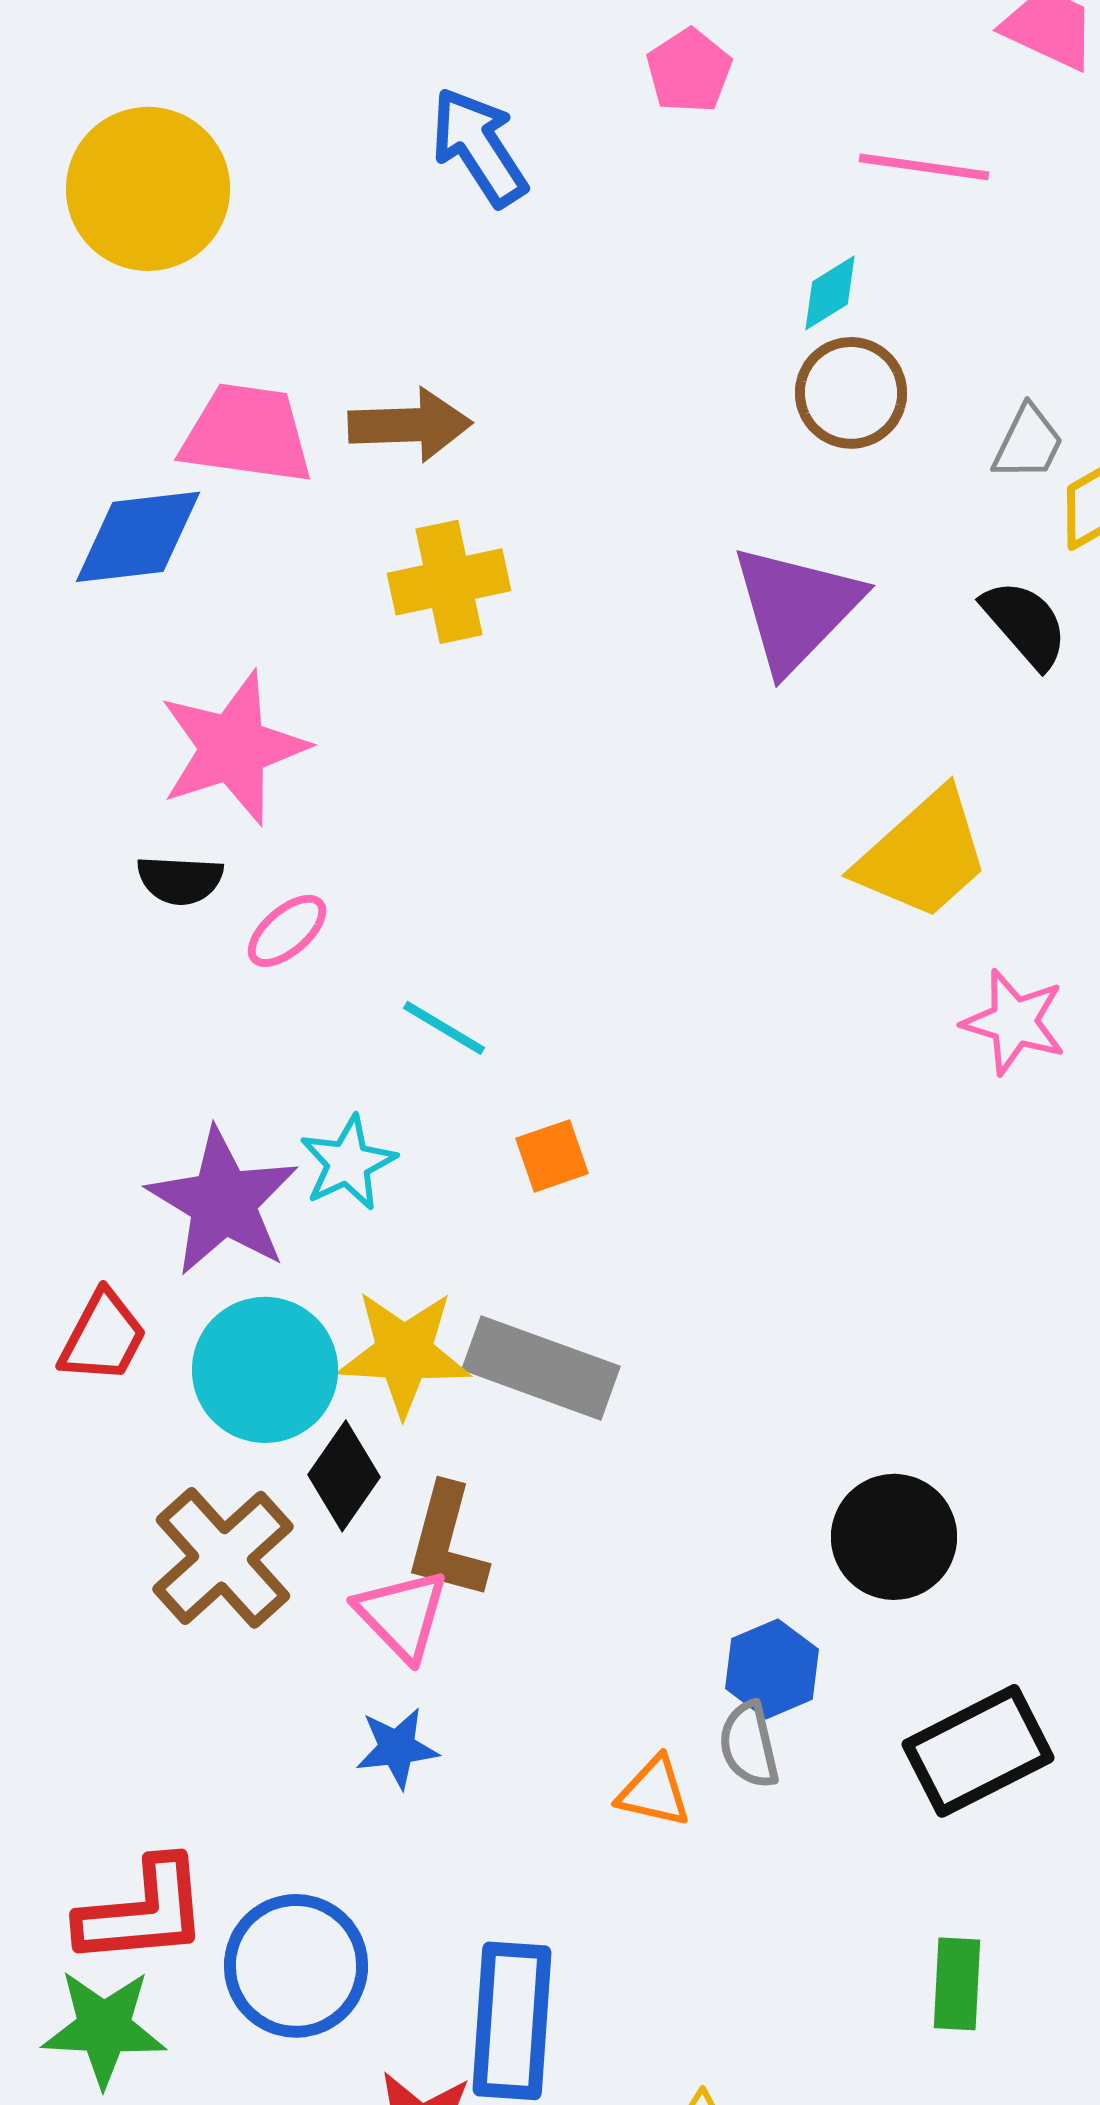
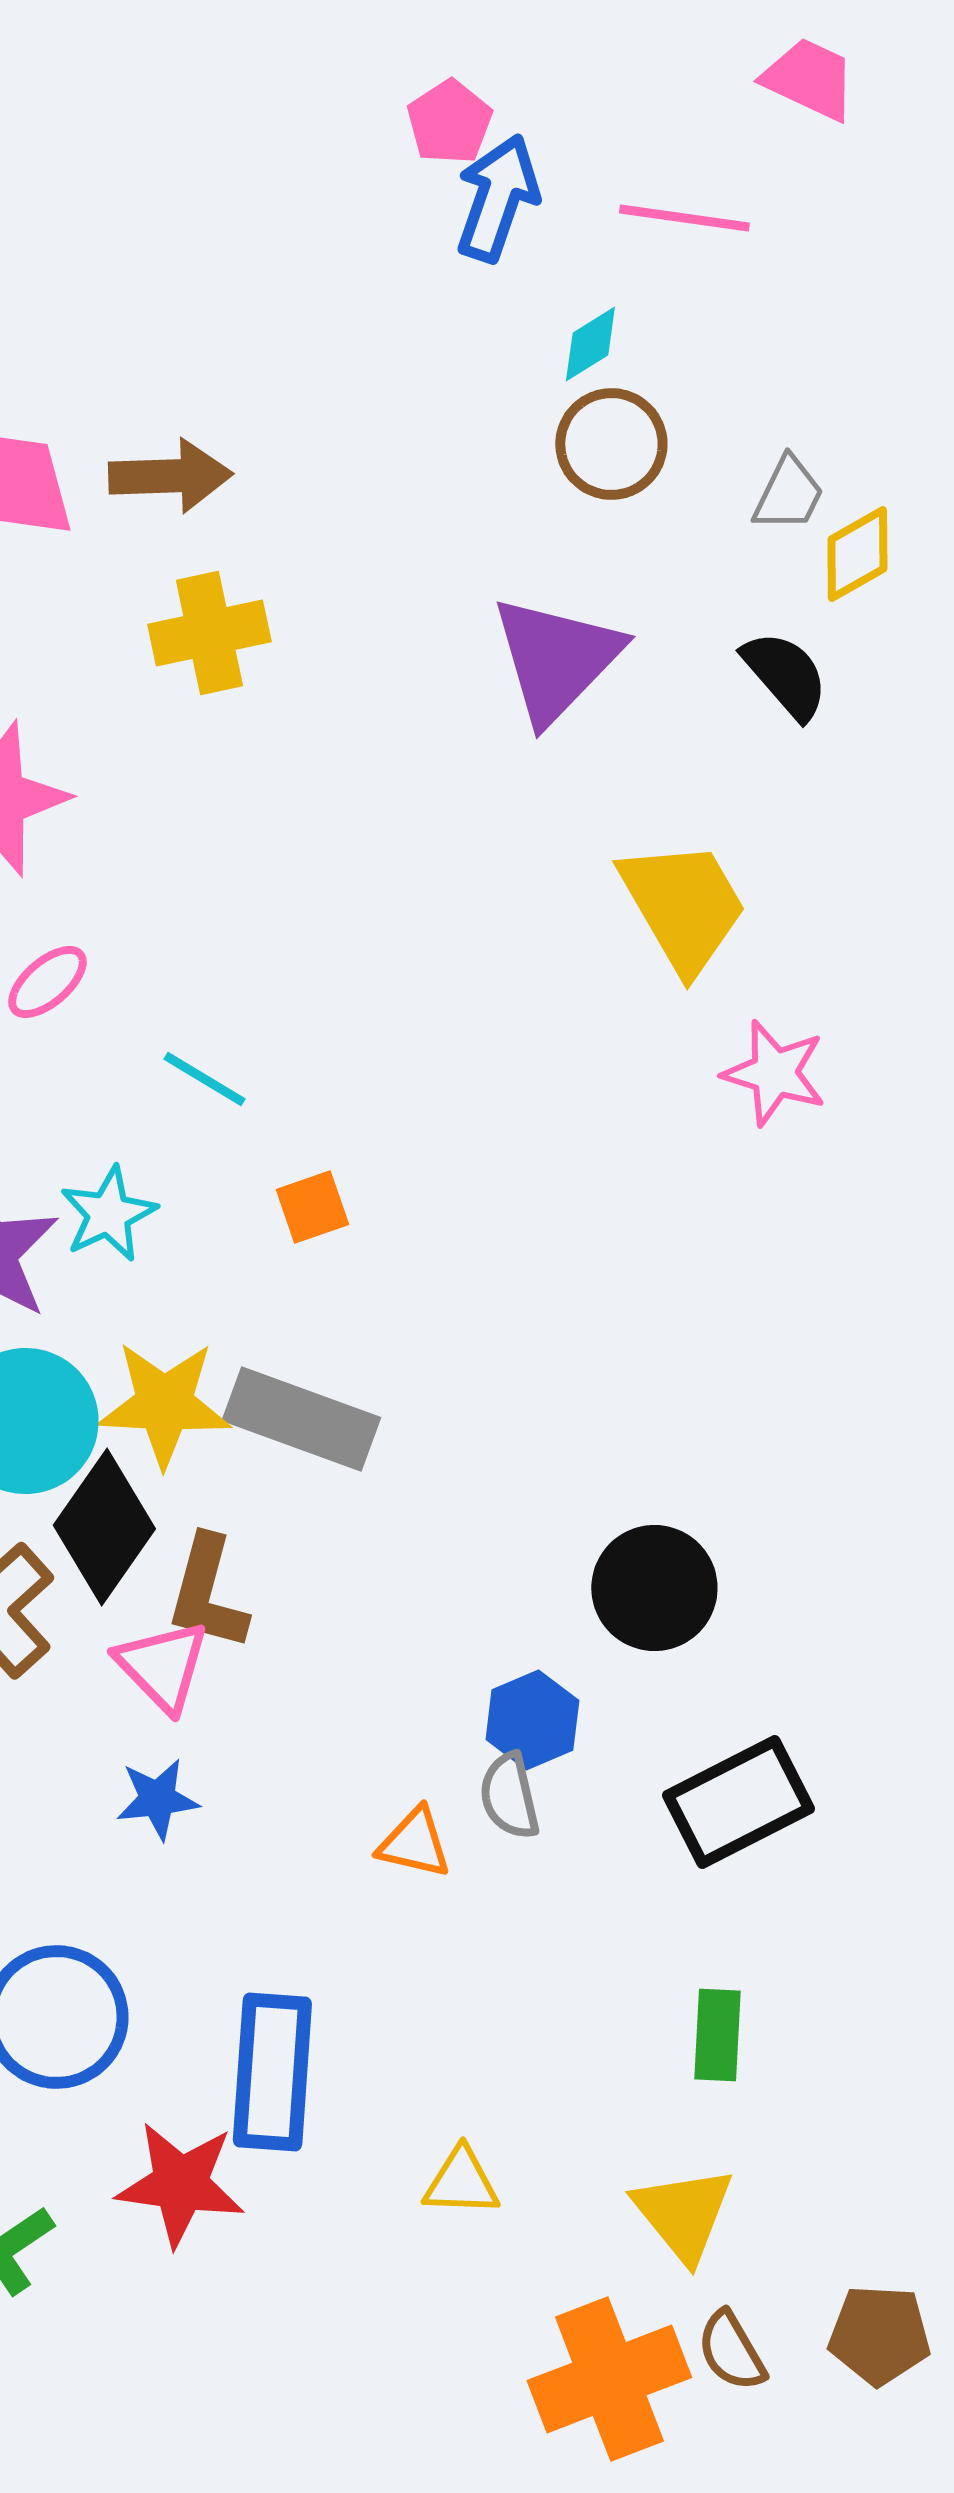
blue arrow: (479, 147) -> (497, 198), moved, turned 52
yellow trapezoid: (923, 855) -> (683, 906), turned -78
black diamond: (344, 1476) -> (104, 1527), size x1.4

